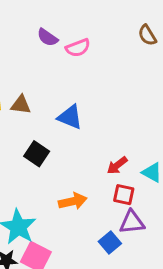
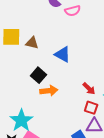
red arrow: (117, 165) -> (89, 89), turned -104
orange arrow: (73, 201) -> (49, 91), moved

